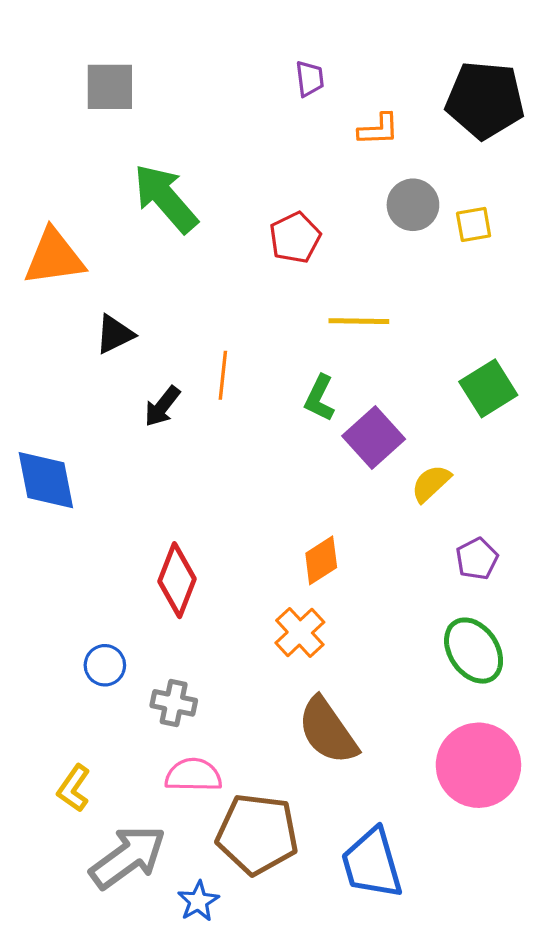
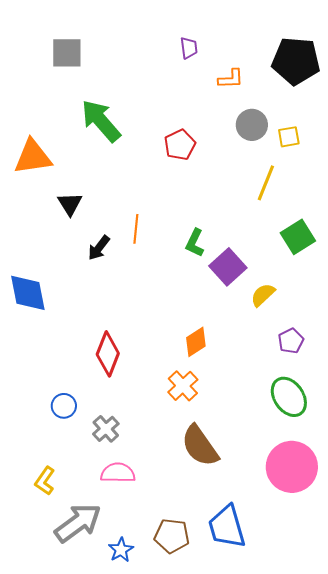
yellow line: (359, 321) -> (266, 183), moved, turned -69
black triangle: (115, 334) -> (70, 204), turned -36
gray cross: (174, 703) -> (106, 429), turned 36
brown pentagon: (257, 834) -> (172, 536), moved, size x0.7

